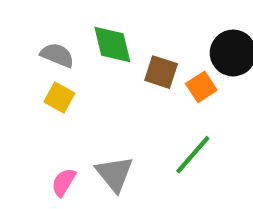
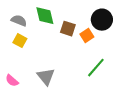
green line: (193, 155) -> (96, 68), moved
pink semicircle: (64, 182) -> (12, 81), moved, turned -80

